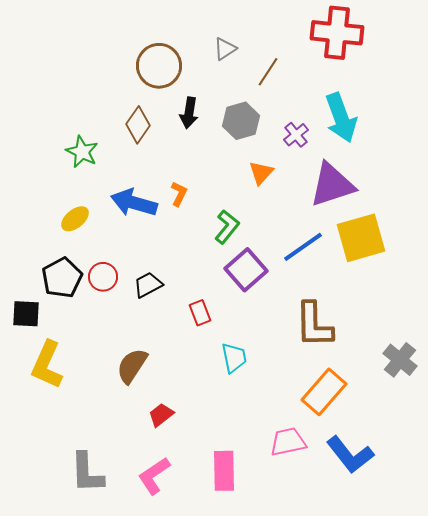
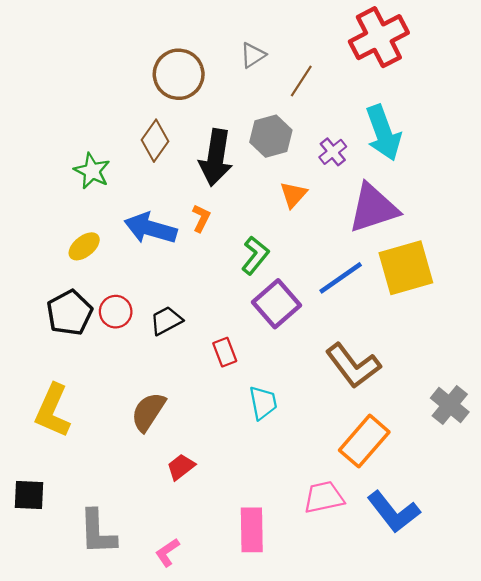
red cross: (337, 33) -> (379, 37), turned -33
black arrow: (189, 113) -> (216, 158), moved, size x1.6
black square: (26, 314) -> (29, 495), moved
brown L-shape: (314, 325) -> (353, 366), turned -36
pink L-shape: (154, 476) -> (167, 552), moved, size x0.7

